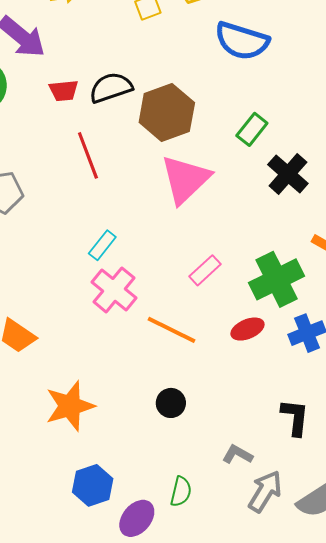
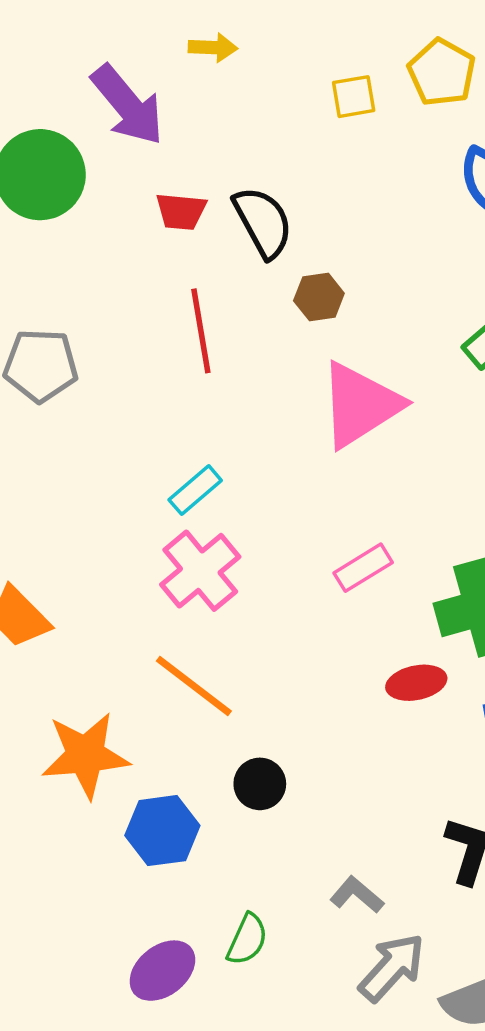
black semicircle: (111, 88) -> (263, 222), turned 69
brown hexagon: (167, 113) -> (319, 297), moved, size x0.5
orange line: (172, 330) -> (194, 686), moved
blue hexagon: (93, 485) -> (162, 831), moved

